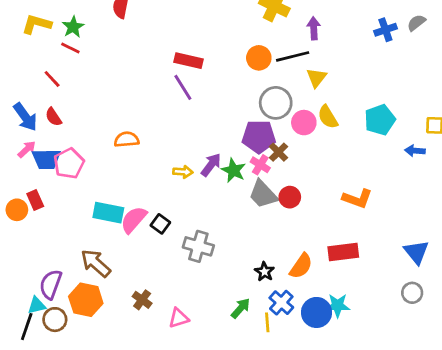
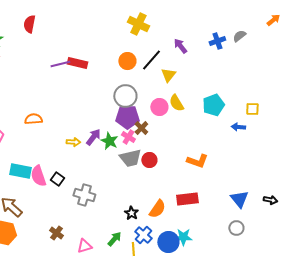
purple arrow: (314, 28) -> (180, 46), moved, turned -35
black line: (293, 56) -> (151, 60), turned -35
purple line: (183, 87) -> (60, 64), moved, turned -72
gray circle: (276, 103) -> (125, 96), moved
gray trapezoid: (263, 194) -> (130, 158), turned -60
pink semicircle: (134, 220) -> (38, 176), turned -60
brown cross: (142, 300) -> (56, 233), moved
pink triangle: (179, 318) -> (84, 246), moved

